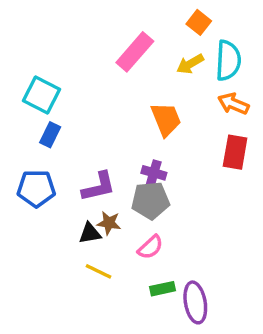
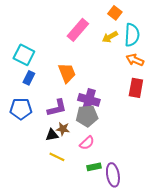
orange trapezoid: (166, 119) -> (67, 73), moved
purple cross: (154, 173) -> (89, 100), size x1.5

